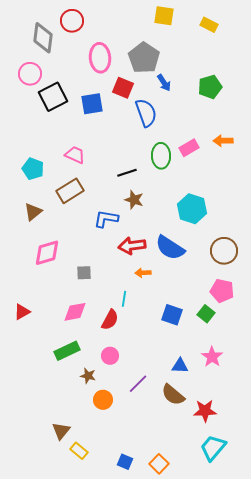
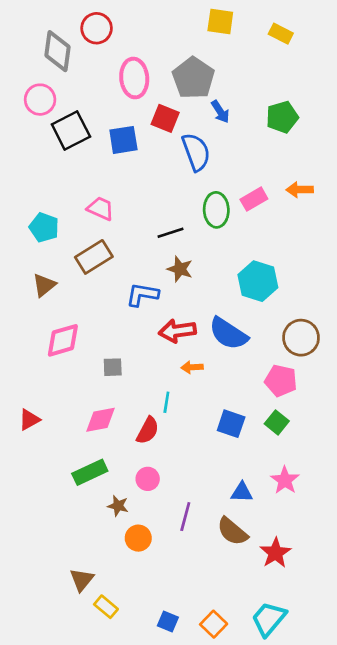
pink pentagon: (222, 291) -> (281, 381), moved
purple line: (138, 384) -> (185, 517), turned -30
red star: (205, 411) -> (275, 553), turned -30
cyan trapezoid: (213, 448) -> (269, 619), moved

